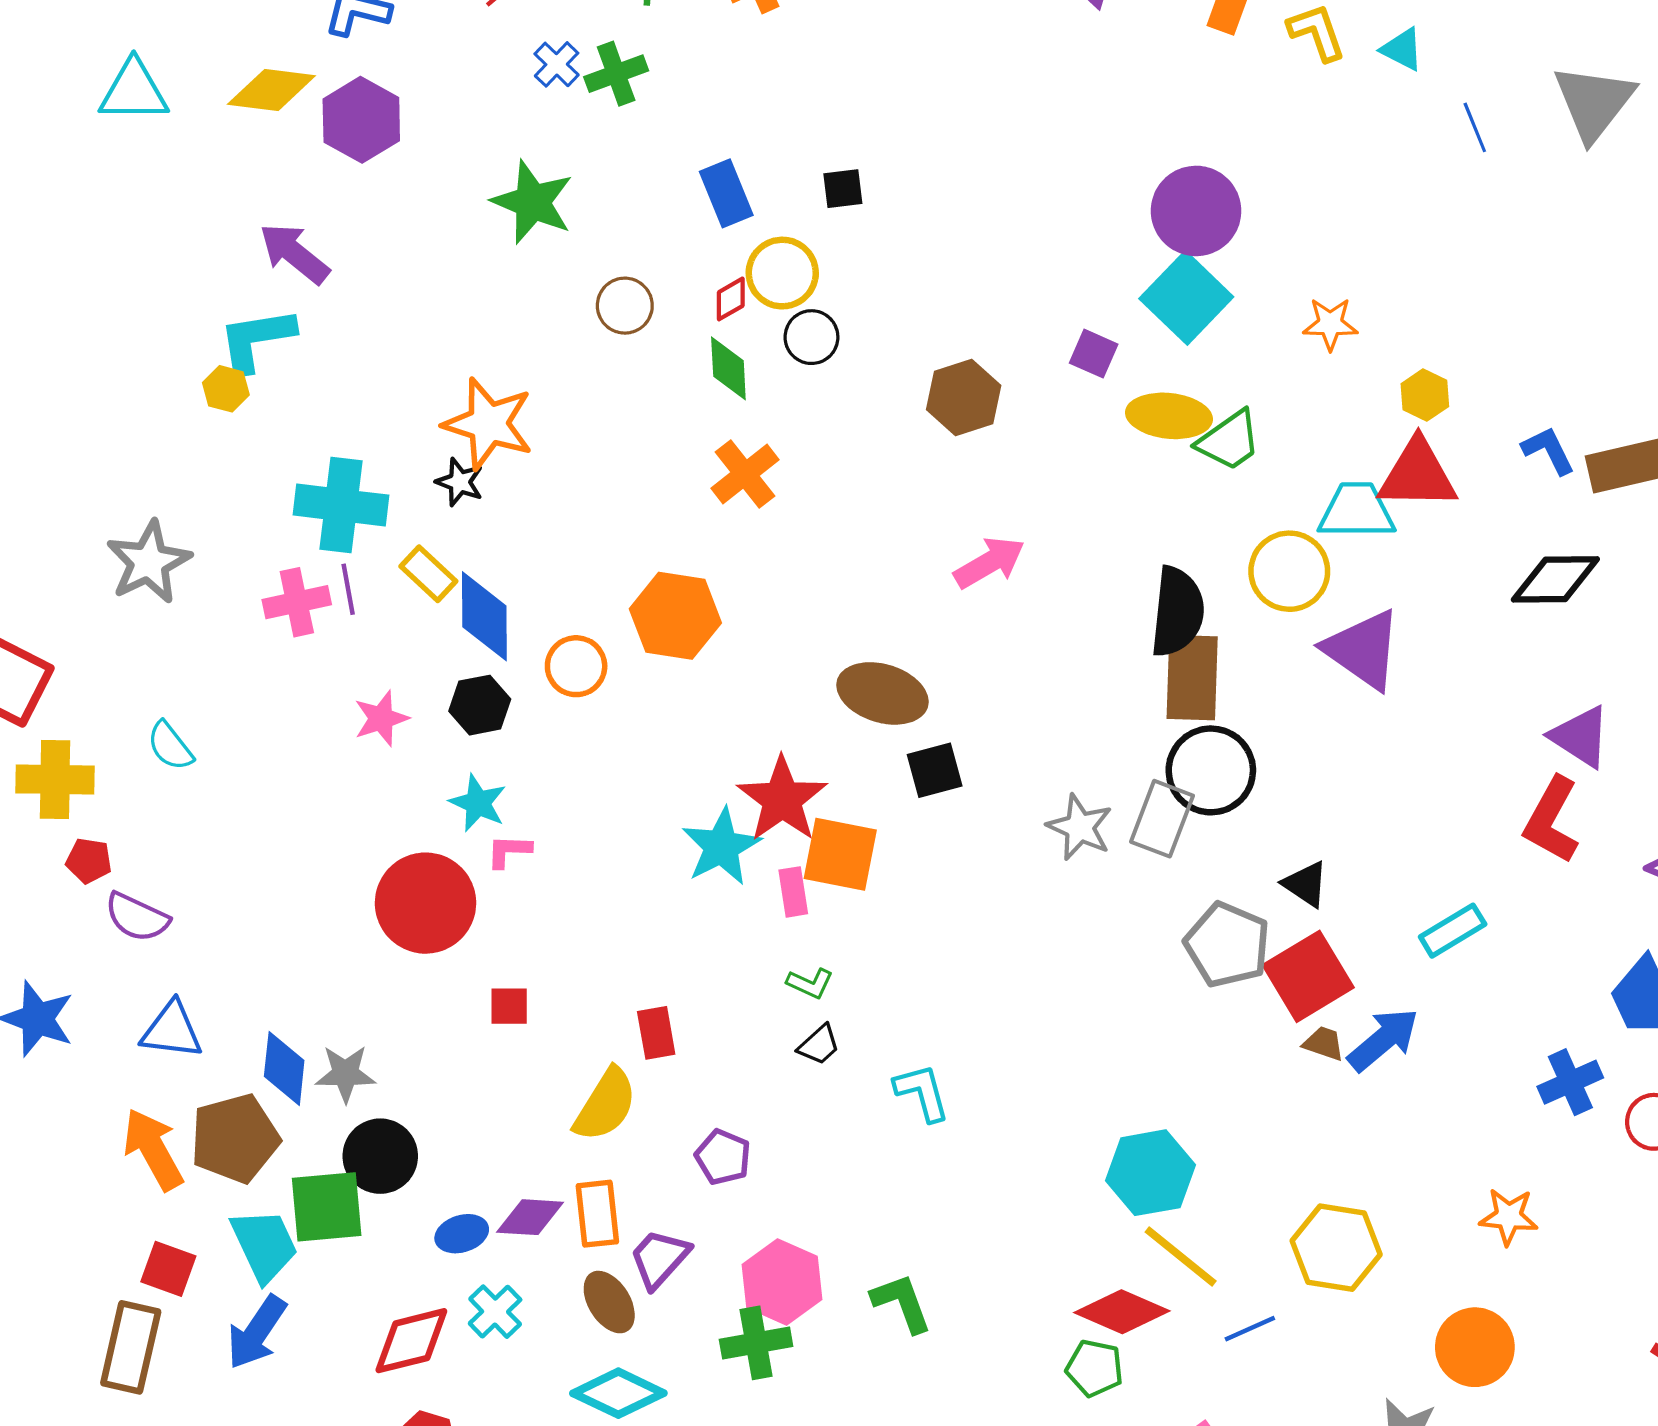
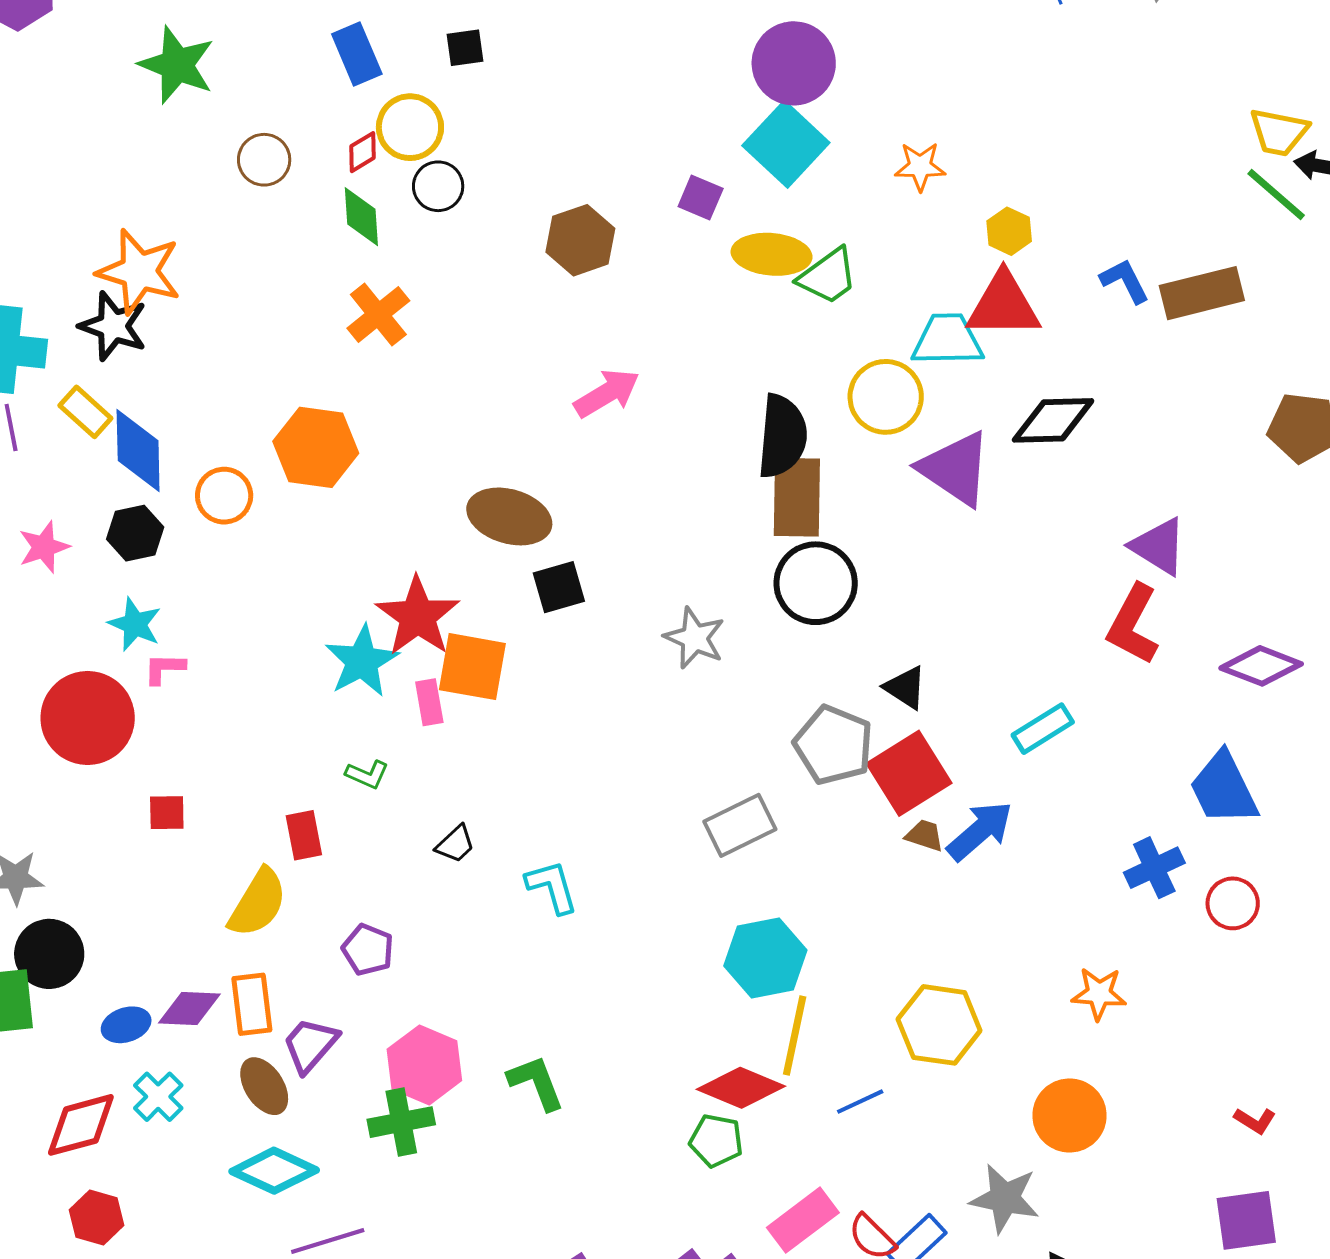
black star: (460, 482) -> (113, 326), size x1.5
black diamond: (1555, 579) -> (1053, 420), moved
gray rectangle: (1162, 819) -> (740, 825), moved, turned 44
green L-shape: (810, 983) -> (367, 774), moved
yellow line: (1181, 1257) -> (795, 1036), turned 64

